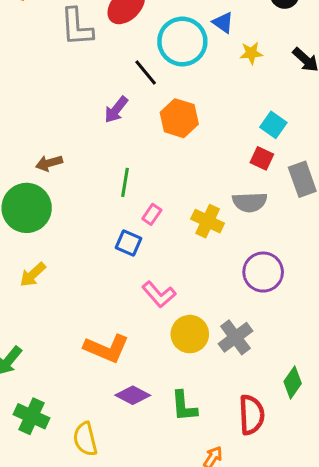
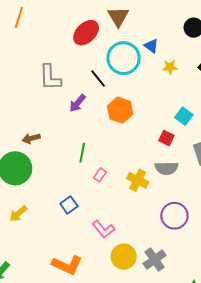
gray L-shape: (77, 27) -> (50, 77), moved
red square: (262, 158) -> (166, 138), moved
blue square: (129, 243) -> (69, 205), moved, turned 30

